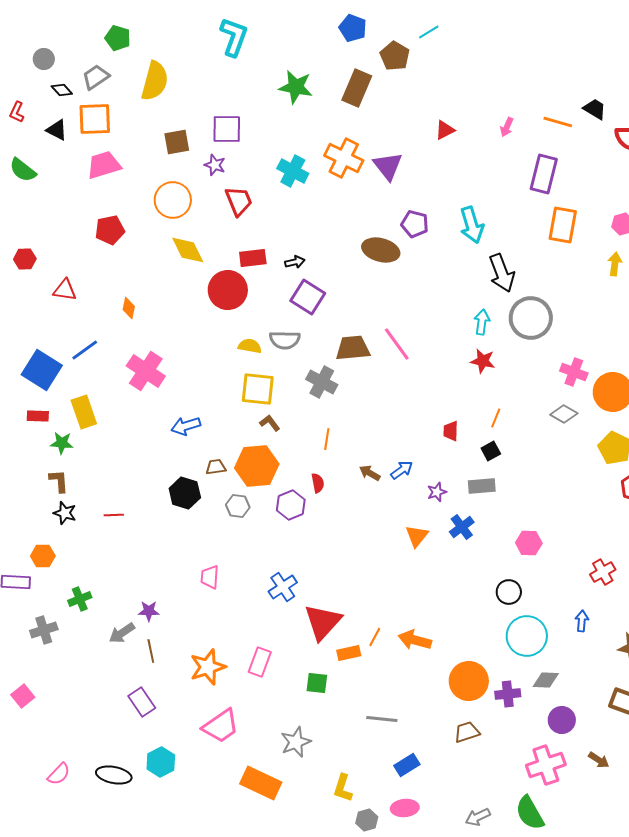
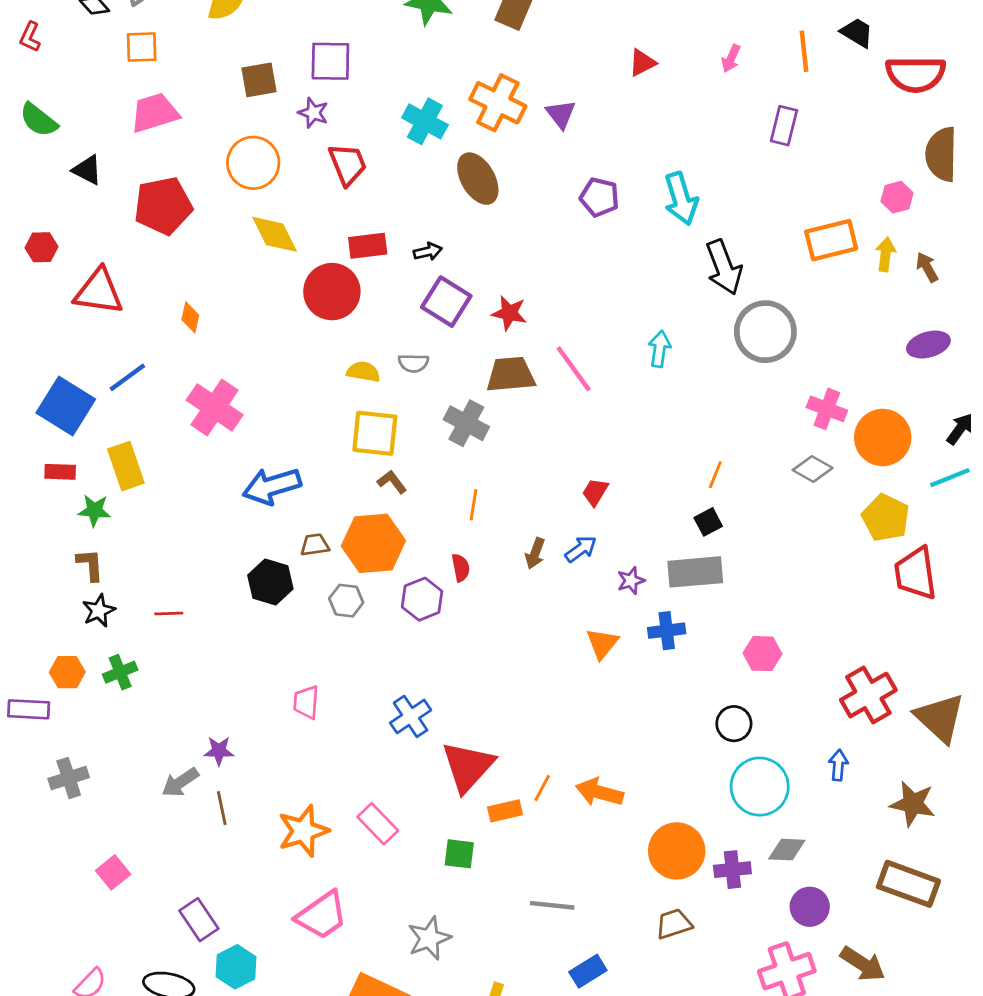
orange square: (95, 119) -> (142, 47), size x0.7
orange line: (558, 122) -> (804, 51), turned 68
black triangle: (57, 130) -> (87, 170), moved
purple triangle: (388, 166) -> (561, 114), size x0.7
purple rectangle: (544, 174) -> (784, 126), size x0.7
orange rectangle: (563, 225) -> (831, 240), moved, turned 66
red pentagon: (110, 230) -> (163, 206), size x1.4
brown ellipse: (381, 250) -> (478, 179), moved, turned 45
red triangle: (65, 290) -> (99, 292), size x1.5
cyan arrow: (482, 322) -> (660, 349), moved
gray semicircle: (285, 340) -> (413, 363), size x0.7
red star: (483, 361) -> (509, 313), moved
blue arrow: (186, 426) -> (272, 486), size x1.4
red trapezoid: (451, 431) -> (595, 492), moved, turned 30
brown arrow: (370, 473) -> (535, 553), turned -100
gray rectangle: (482, 486) -> (695, 572), size x1.4
black star: (65, 513) -> (99, 611), turned 30
blue cross: (462, 527) -> (667, 631), turned 30
red cross: (603, 572) -> (868, 695), size x1.5
green cross: (80, 599) -> (120, 672), moved
pink rectangle: (260, 662) -> (378, 824), turned -64
pink square: (23, 696) -> (113, 872), moved
purple rectangle: (142, 702) -> (199, 920), moved
brown arrow: (599, 760) -> (863, 964), size x1.5

